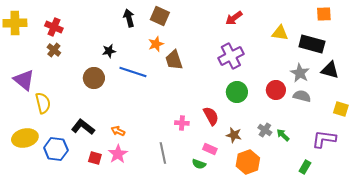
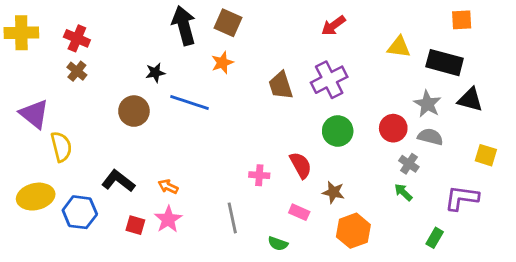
black arrow: (129, 18) -> (184, 26), size x1.5
brown trapezoid: (174, 60) -> (281, 85), moved
gray cross: (265, 130) -> (409, 164), moved
green semicircle: (199, 164) -> (278, 244), moved

